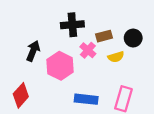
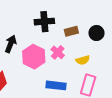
pink cross: (88, 50) -> (58, 52), moved
yellow semicircle: (116, 57) -> (83, 60), moved

